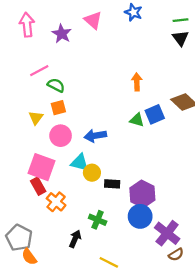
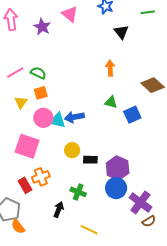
black triangle: (181, 38) -> (121, 32), moved
pink line: (39, 71) -> (15, 72), moved
blue square: (155, 114) -> (132, 115), moved
cyan triangle: (80, 163) -> (57, 120), moved
red rectangle: (38, 186) -> (25, 185), moved
orange cross: (56, 202) -> (41, 177), turned 30

